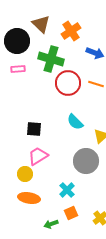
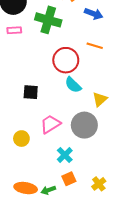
red circle: (68, 83) -> (66, 60), moved
pink trapezoid: (38, 156) -> (50, 124), moved
orange ellipse: (29, 198) -> (26, 188), moved

